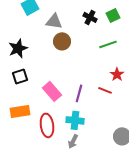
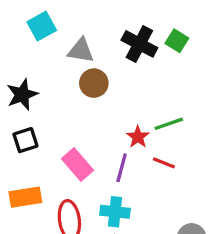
green square: (113, 15) -> (177, 41), turned -32
black cross: (90, 17) -> (139, 44), size x1.5
green line: (108, 44) -> (169, 124), moved
red star: (117, 74) -> (138, 137), moved

